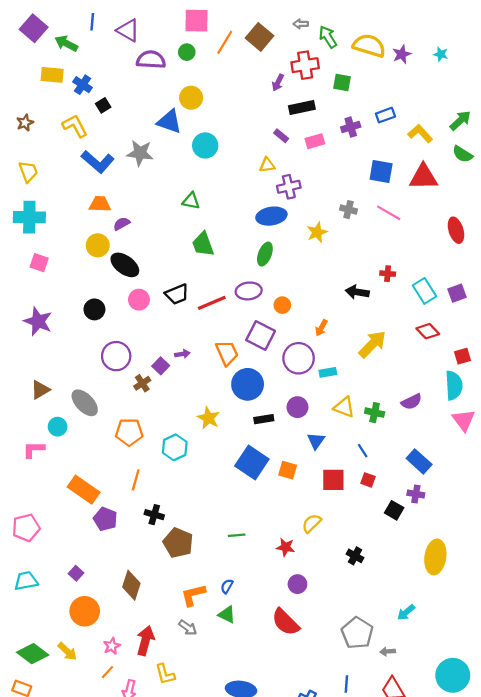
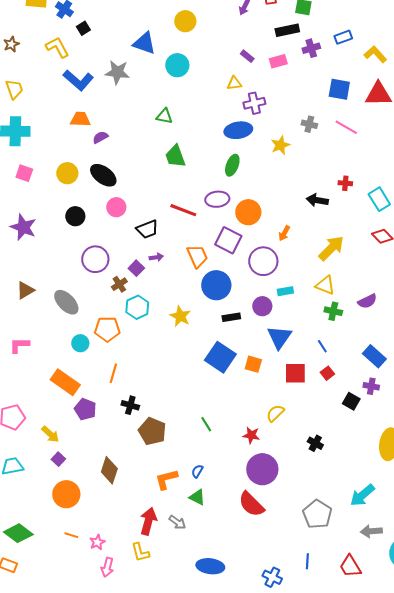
yellow circle: (191, 98) -> (185, 21), moved
black rectangle: (302, 107) -> (287, 30), moved
yellow circle: (98, 245) -> (67, 173), moved
black trapezoid: (177, 294) -> (147, 229), moved
red line: (212, 303) -> (183, 210), turned 44
orange circle: (282, 305) -> (248, 212), size x1.6
cyan rectangle: (328, 372) -> (285, 291), moved
yellow triangle: (344, 407) -> (325, 285), moved
cyan circle: (58, 427) -> (80, 343), moved
blue triangle: (316, 441) -> (279, 337), size x1.5
cyan hexagon: (175, 447) -> (137, 307), moved
red square: (368, 480) -> (327, 373), turned 32
green line: (237, 535) -> (206, 424), turned 63
purple circle: (297, 584) -> (262, 469), size x1.8
cyan arrow: (406, 612) -> (362, 495), size x1.5
gray arrow: (188, 628) -> (177, 522), moved
red arrow: (145, 641) -> (148, 521), moved
pink star: (112, 646) -> (97, 542), moved
yellow arrow: (67, 651) -> (50, 434), moved
gray arrow: (388, 651) -> (371, 531), moved, size x1.5
orange line: (107, 672) -> (71, 535), moved, turned 64

